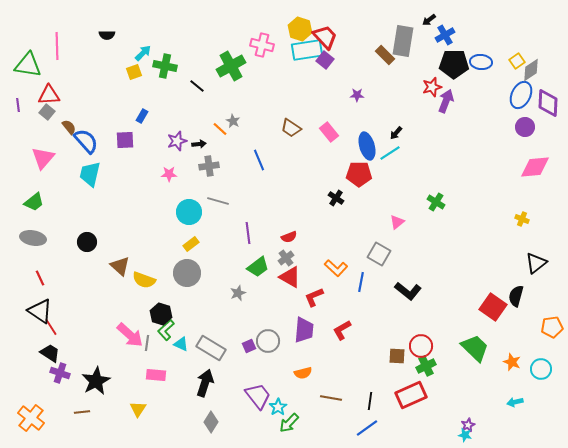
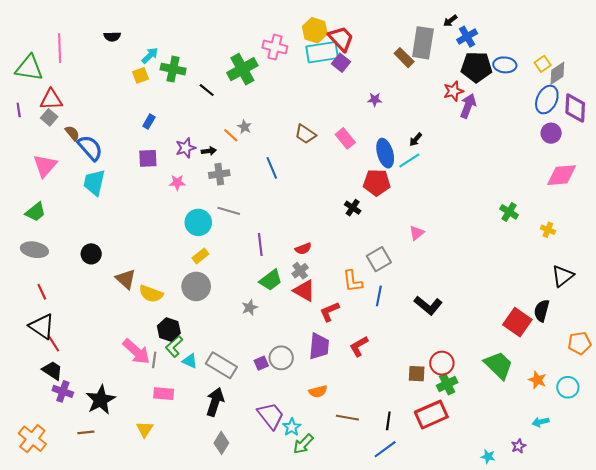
purple square: (125, 140) -> (148, 158), moved
green cross: (436, 202) -> (509, 212), moved
gray square: (379, 254) -> (379, 259), moved, turned 30
orange L-shape: (336, 268) -> (353, 281), turned 40
purple star: (468, 425) -> (518, 446), moved

